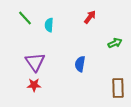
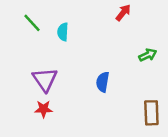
red arrow: (90, 17) -> (123, 13), moved

